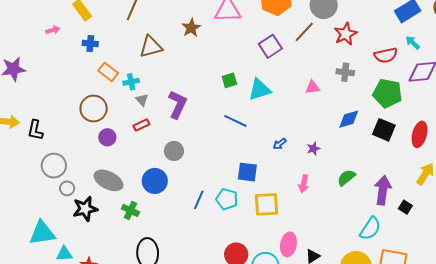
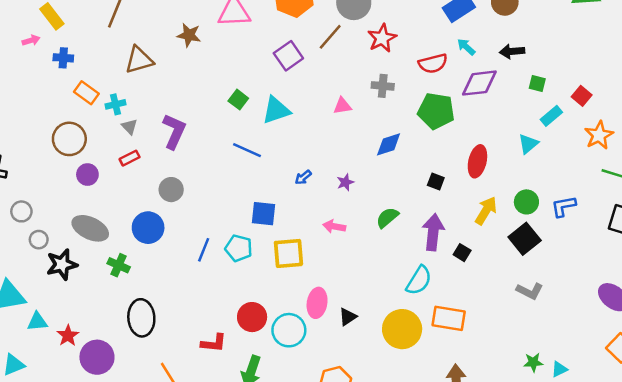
brown star: (191, 28) -> (189, 35), turned -30
pink arrow: (53, 30) -> (31, 40), moved
green square: (229, 80) -> (238, 100), turned -35
black square: (384, 130) -> (436, 181), moved, size x0.6
gray circle: (54, 166) -> (21, 211), size x0.7
pink arrow: (304, 184) -> (334, 226), turned 90

